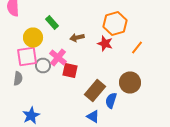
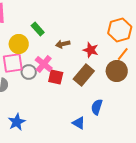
orange hexagon: (115, 24) -> (120, 30), moved
brown circle: (130, 82) -> (117, 71), moved
brown rectangle: (95, 90) -> (84, 75), moved

